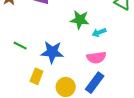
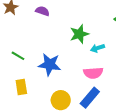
green star: (80, 20) -> (79, 34), turned -30
yellow rectangle: (37, 76) -> (21, 87), moved, turned -35

